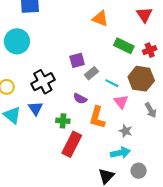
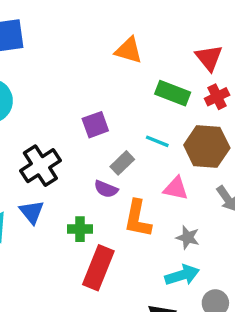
red triangle: (144, 15) -> (209, 58), moved
gray rectangle: (91, 73) -> (122, 163), moved
cyan line: (112, 83) -> (157, 141), moved
pink triangle: (121, 102) -> (176, 188), turned -35

